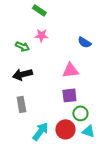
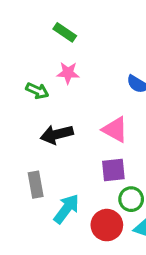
pink triangle: (70, 70) -> (115, 130), turned 36
black arrow: (22, 74) -> (57, 134), moved
cyan arrow: (40, 131) -> (66, 209), moved

